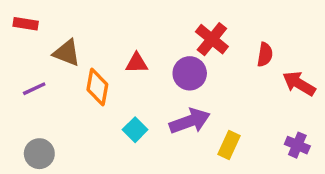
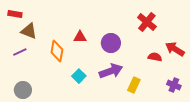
red cross: (212, 39) -> (147, 22), moved
brown triangle: (67, 53) -> (29, 31), moved
red semicircle: (265, 55) -> (155, 57), moved, turned -88

